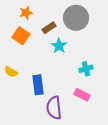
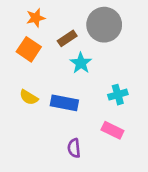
yellow semicircle: (11, 72) -> (29, 97), moved
blue rectangle: (38, 85) -> (64, 103), moved, turned -72
purple semicircle: (54, 108) -> (74, 148), size x0.6

